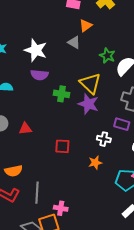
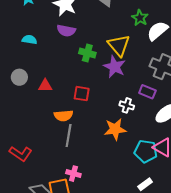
red square: (62, 146) -> (82, 94), moved
orange star: (95, 163) -> (115, 129), size x1.5
orange semicircle: (14, 171) -> (63, 116), moved
gray line: (37, 193) -> (69, 136), moved

